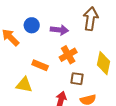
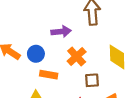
blue circle: (32, 25) -> (36, 54), moved

